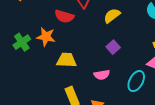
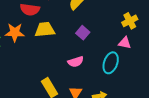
yellow trapezoid: (67, 60) -> (45, 30), moved

